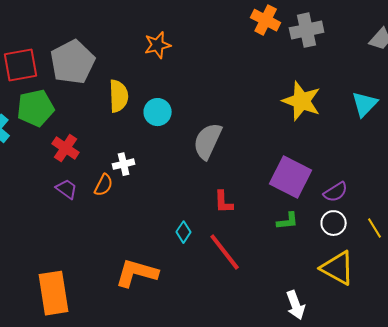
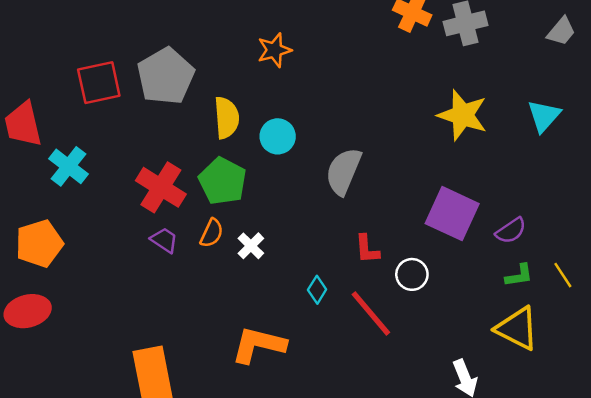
green pentagon: (36, 108) -> (223, 181), moved, turned -30
red cross: (66, 148) -> (161, 187), size x1.4
white cross: (124, 164) -> (251, 246), moved, turned -30
green L-shape: (288, 221) -> (519, 275), moved
white circle: (334, 223) -> (412, 274), moved

